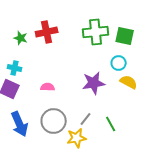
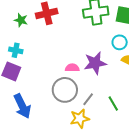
pink semicircle: (48, 87) -> (72, 68), moved
gray circle: (54, 121) -> (65, 90), moved

